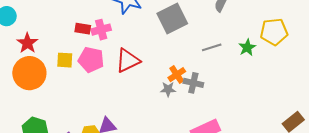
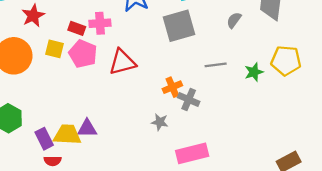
red rectangle: (83, 29) -> (77, 28), moved
red star: (27, 43) -> (33, 16), moved
gray star: (168, 89) -> (160, 122), moved

